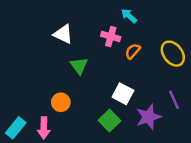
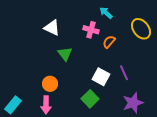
yellow ellipse: (173, 54) -> (141, 29), moved
purple line: (174, 100) -> (124, 73), moved
purple star: (148, 117) -> (133, 103), moved
pink arrow: (44, 128) -> (46, 105), moved

